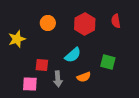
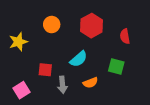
red semicircle: (116, 21) -> (125, 36), moved
pink square: (30, 84) -> (22, 90), moved, turned -35

